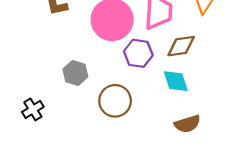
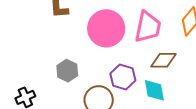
purple hexagon: (138, 53) -> (123, 77), moved

